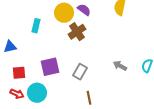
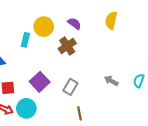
yellow circle: (64, 13) -> (44, 27), moved
purple square: (50, 67) -> (40, 82), turned -30

